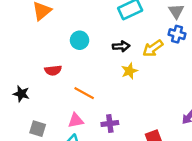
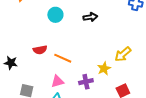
yellow arrow: (153, 48) -> (123, 54), moved
red semicircle: (53, 70) -> (40, 50), moved
yellow star: (129, 71) -> (104, 68), moved

